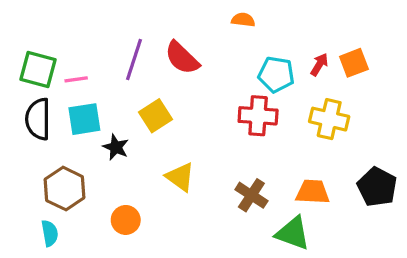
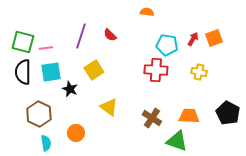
red semicircle: (182, 58) -> (110, 35), size x0.6
yellow cross: (329, 119) -> (199, 72), size x0.7
cyan semicircle: (50, 233) -> (46, 143), moved

